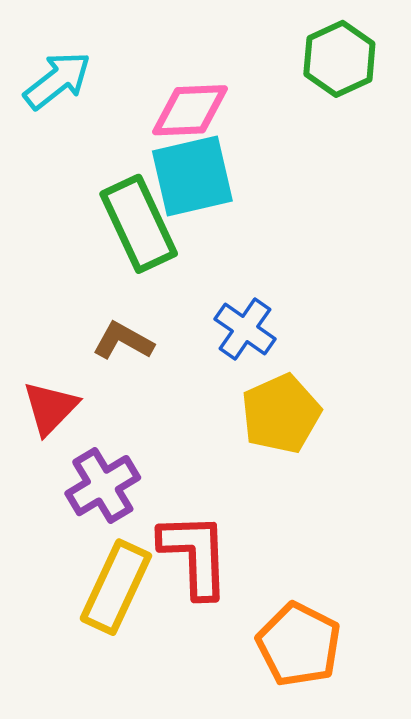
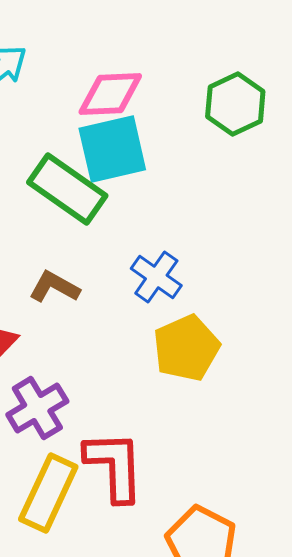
green hexagon: (339, 59) -> (235, 104), moved
green rectangle: (139, 224) -> (67, 189), turned -30

